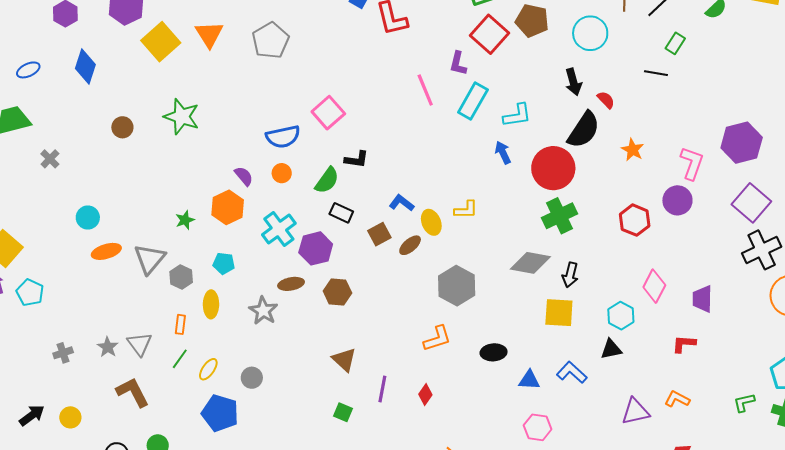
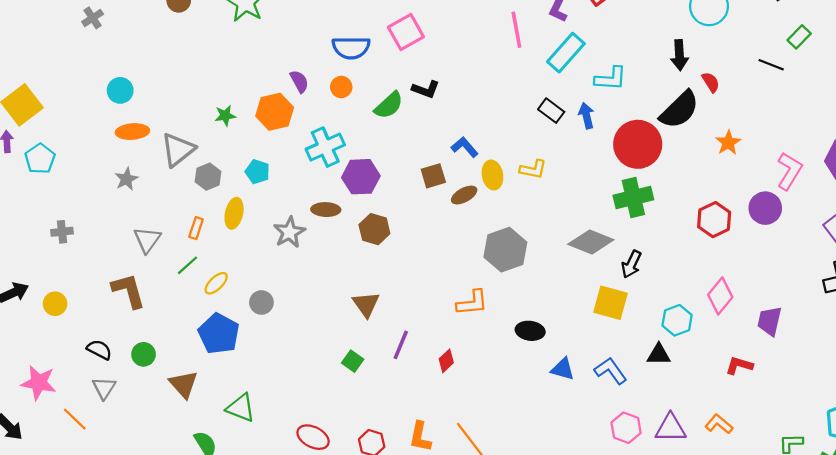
black rectangle: (341, 213) -> (551, 111), moved
gray star: (108, 347) -> (126, 179), moved
pink hexagon: (538, 427) -> (626, 428), moved

